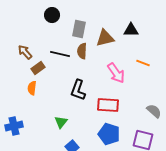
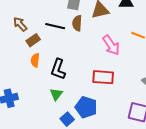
orange semicircle: (32, 88) -> (35, 60), moved
black L-shape: (78, 90) -> (58, 69), moved
blue pentagon: (109, 134) -> (86, 107), moved

